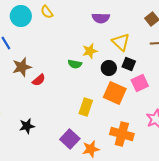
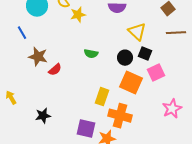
yellow star: (90, 51) -> (78, 15), moved
brown star: (22, 67) -> (38, 57), turned 30
orange cross: (122, 134) -> (120, 116), moved
purple square: (70, 139) -> (86, 129), turned -30

